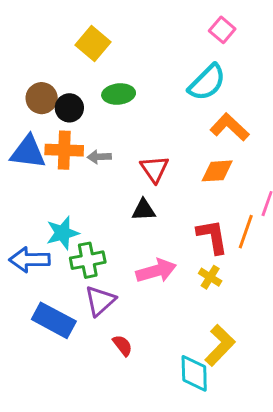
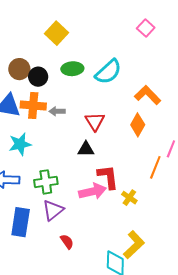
cyan semicircle: (207, 82) -> (108, 72), moved
orange diamond: (217, 171) -> (138, 125), turned -60
cyan star: (63, 233) -> (20, 144), moved
red L-shape: (212, 236) -> (108, 177), moved
blue rectangle: (54, 320) -> (21, 222), turned 68

